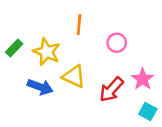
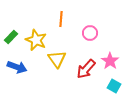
yellow triangle: (74, 76) -> (57, 59), turned 30
blue arrow: (40, 87) -> (17, 67), moved

